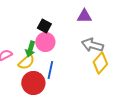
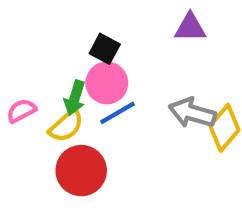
gray arrow: (92, 45) -> (192, 113), moved
blue line: (50, 70) -> (118, 113), moved, turned 48

